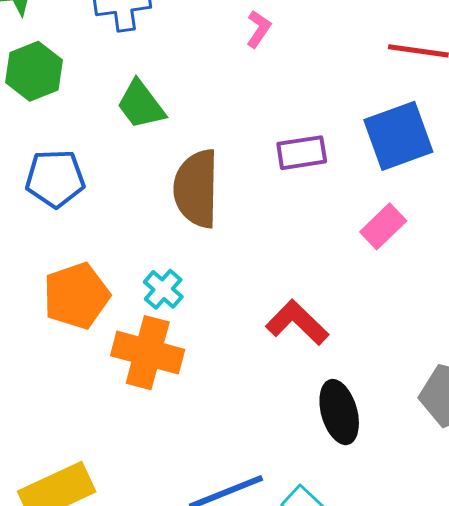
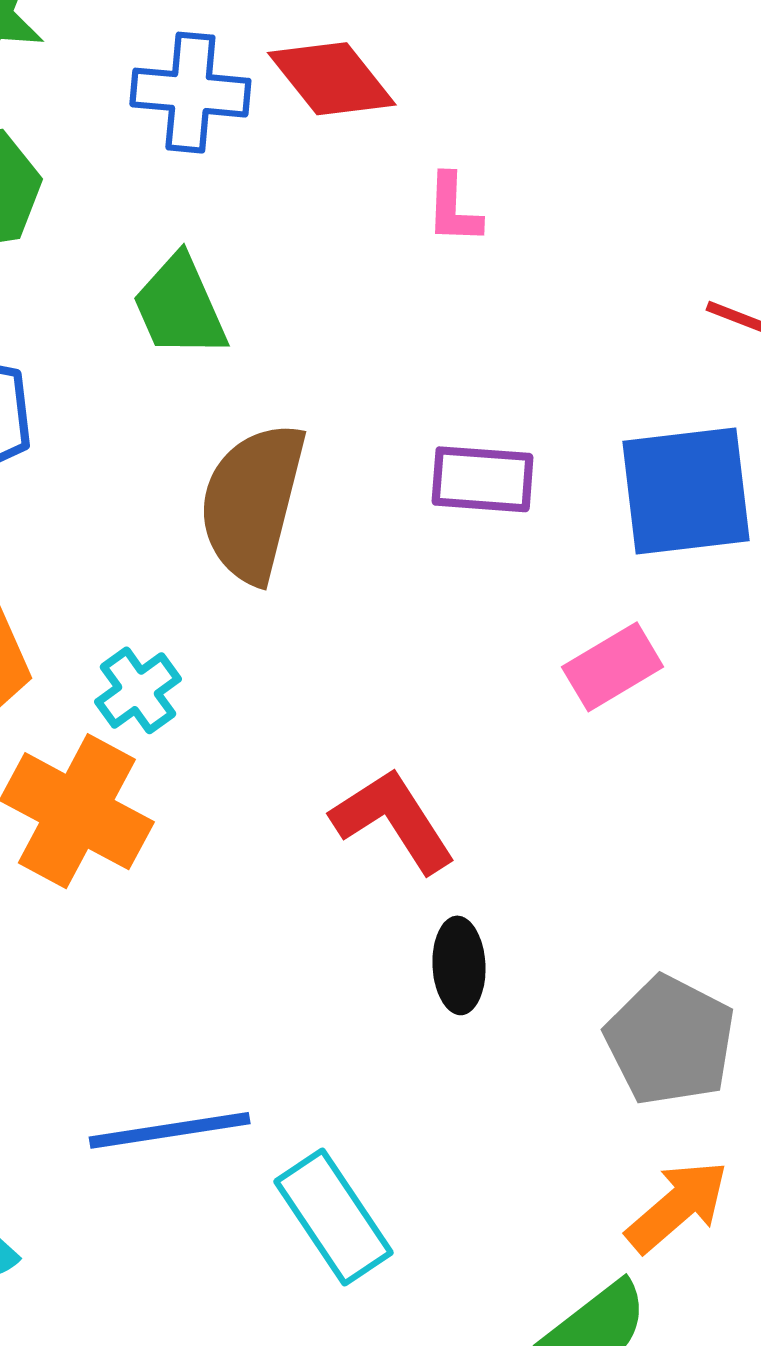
pink L-shape: (259, 29) -> (453, 209), turned 135
black ellipse: (339, 412) -> (459, 965), moved, size x0.7

